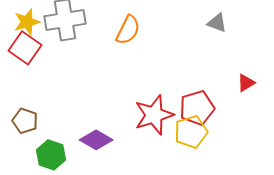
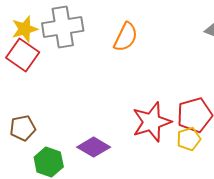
brown pentagon: (25, 121) -> (23, 128), turned -30
yellow pentagon: (191, 132) -> (189, 139), size x0.7

